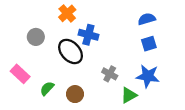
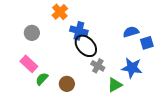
blue semicircle: (147, 19) -> (131, 32), moved
blue square: (149, 44) -> (147, 43), moved
black ellipse: (71, 51) -> (86, 46), moved
pink rectangle: (20, 74) -> (29, 64), moved

